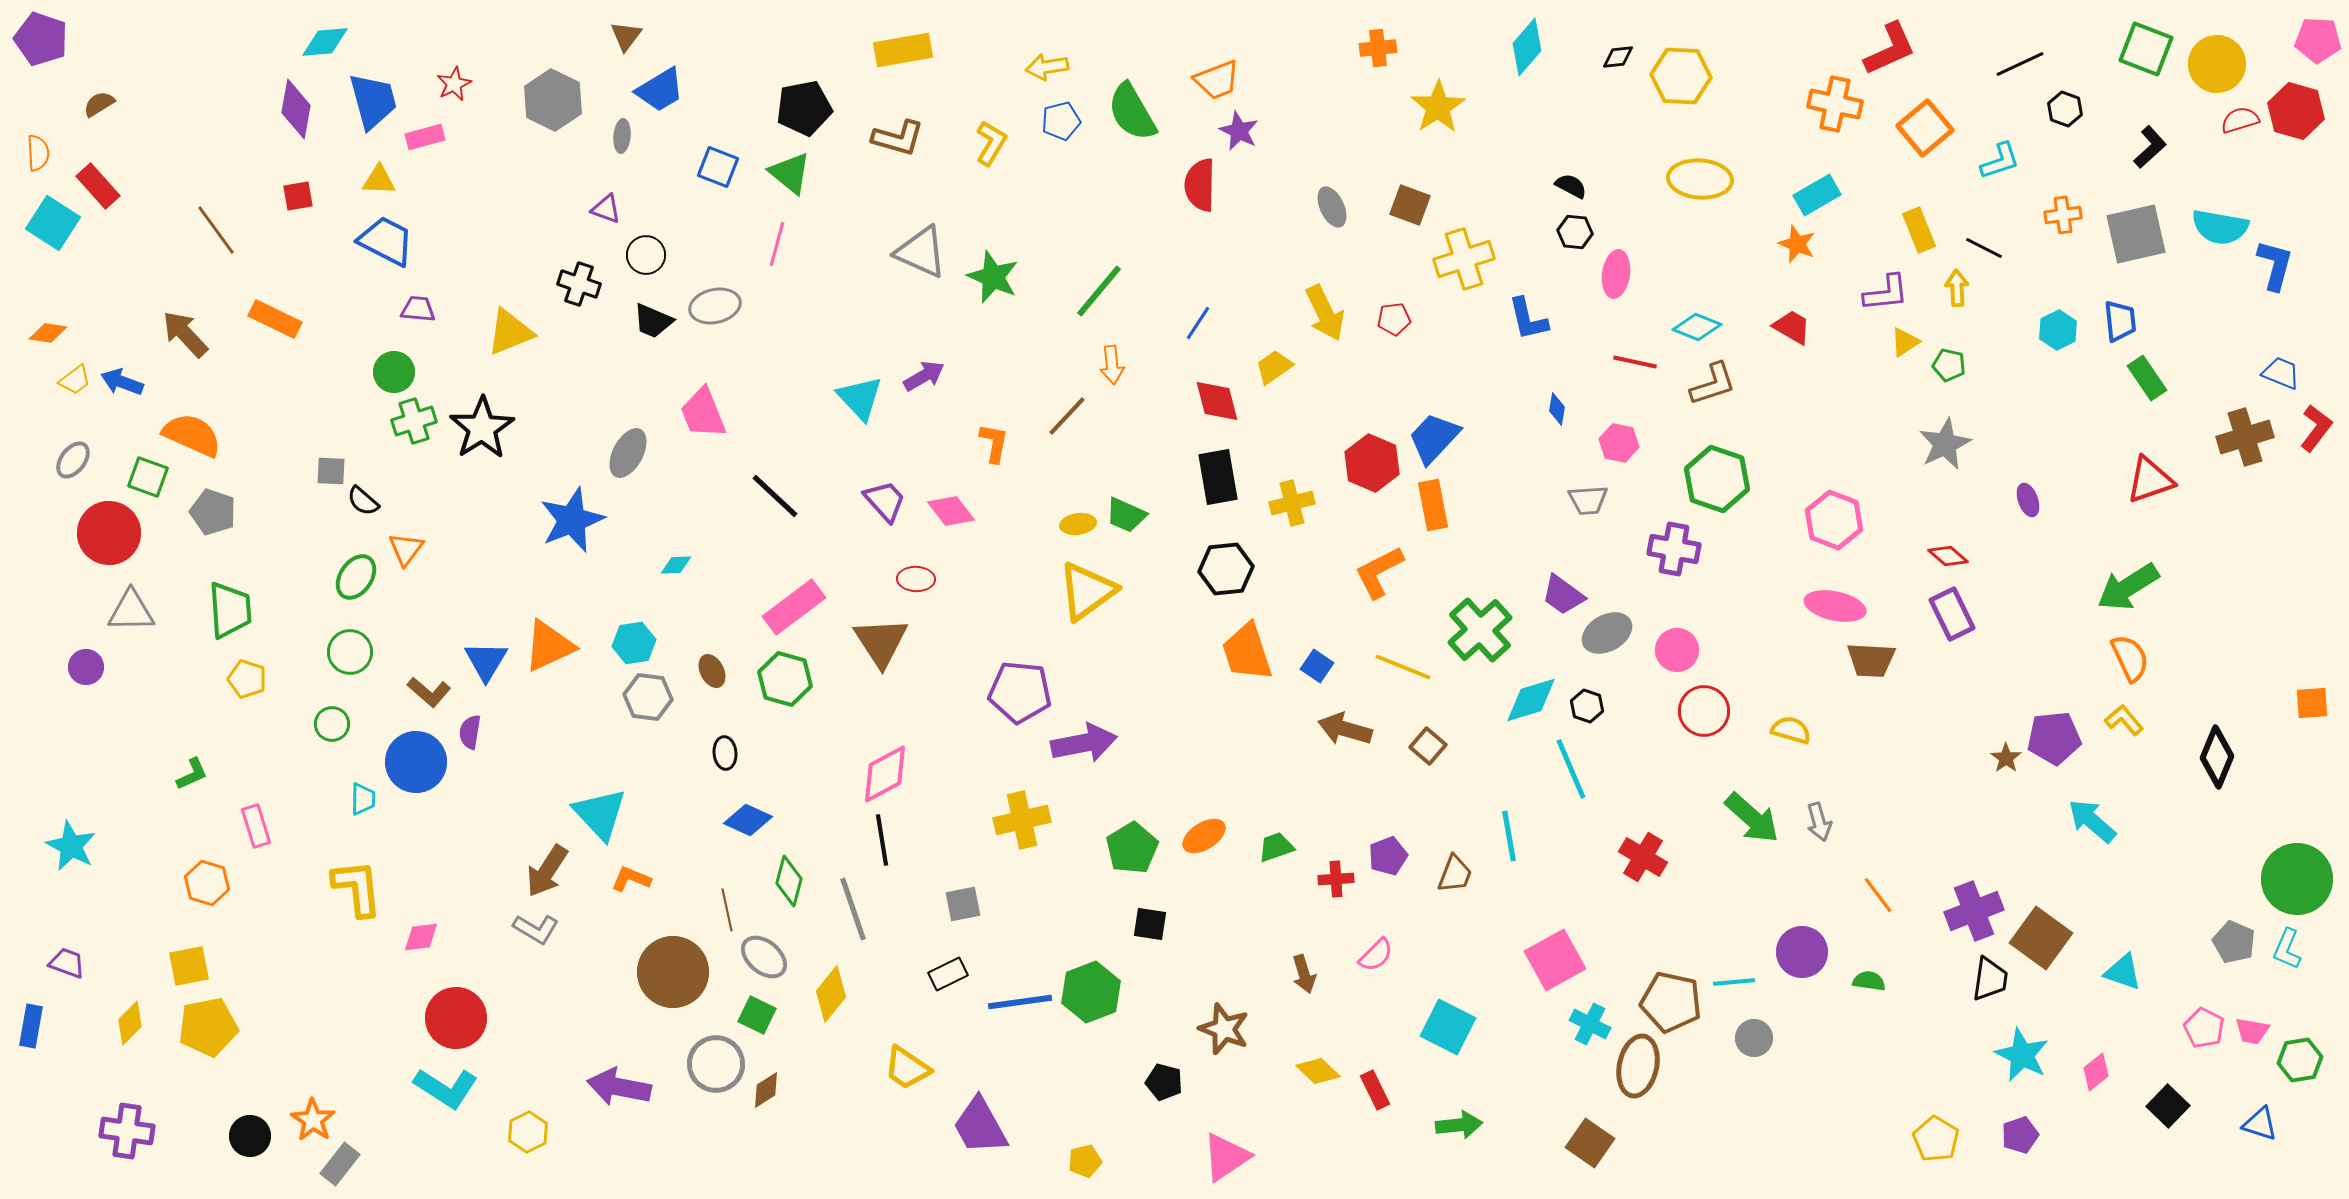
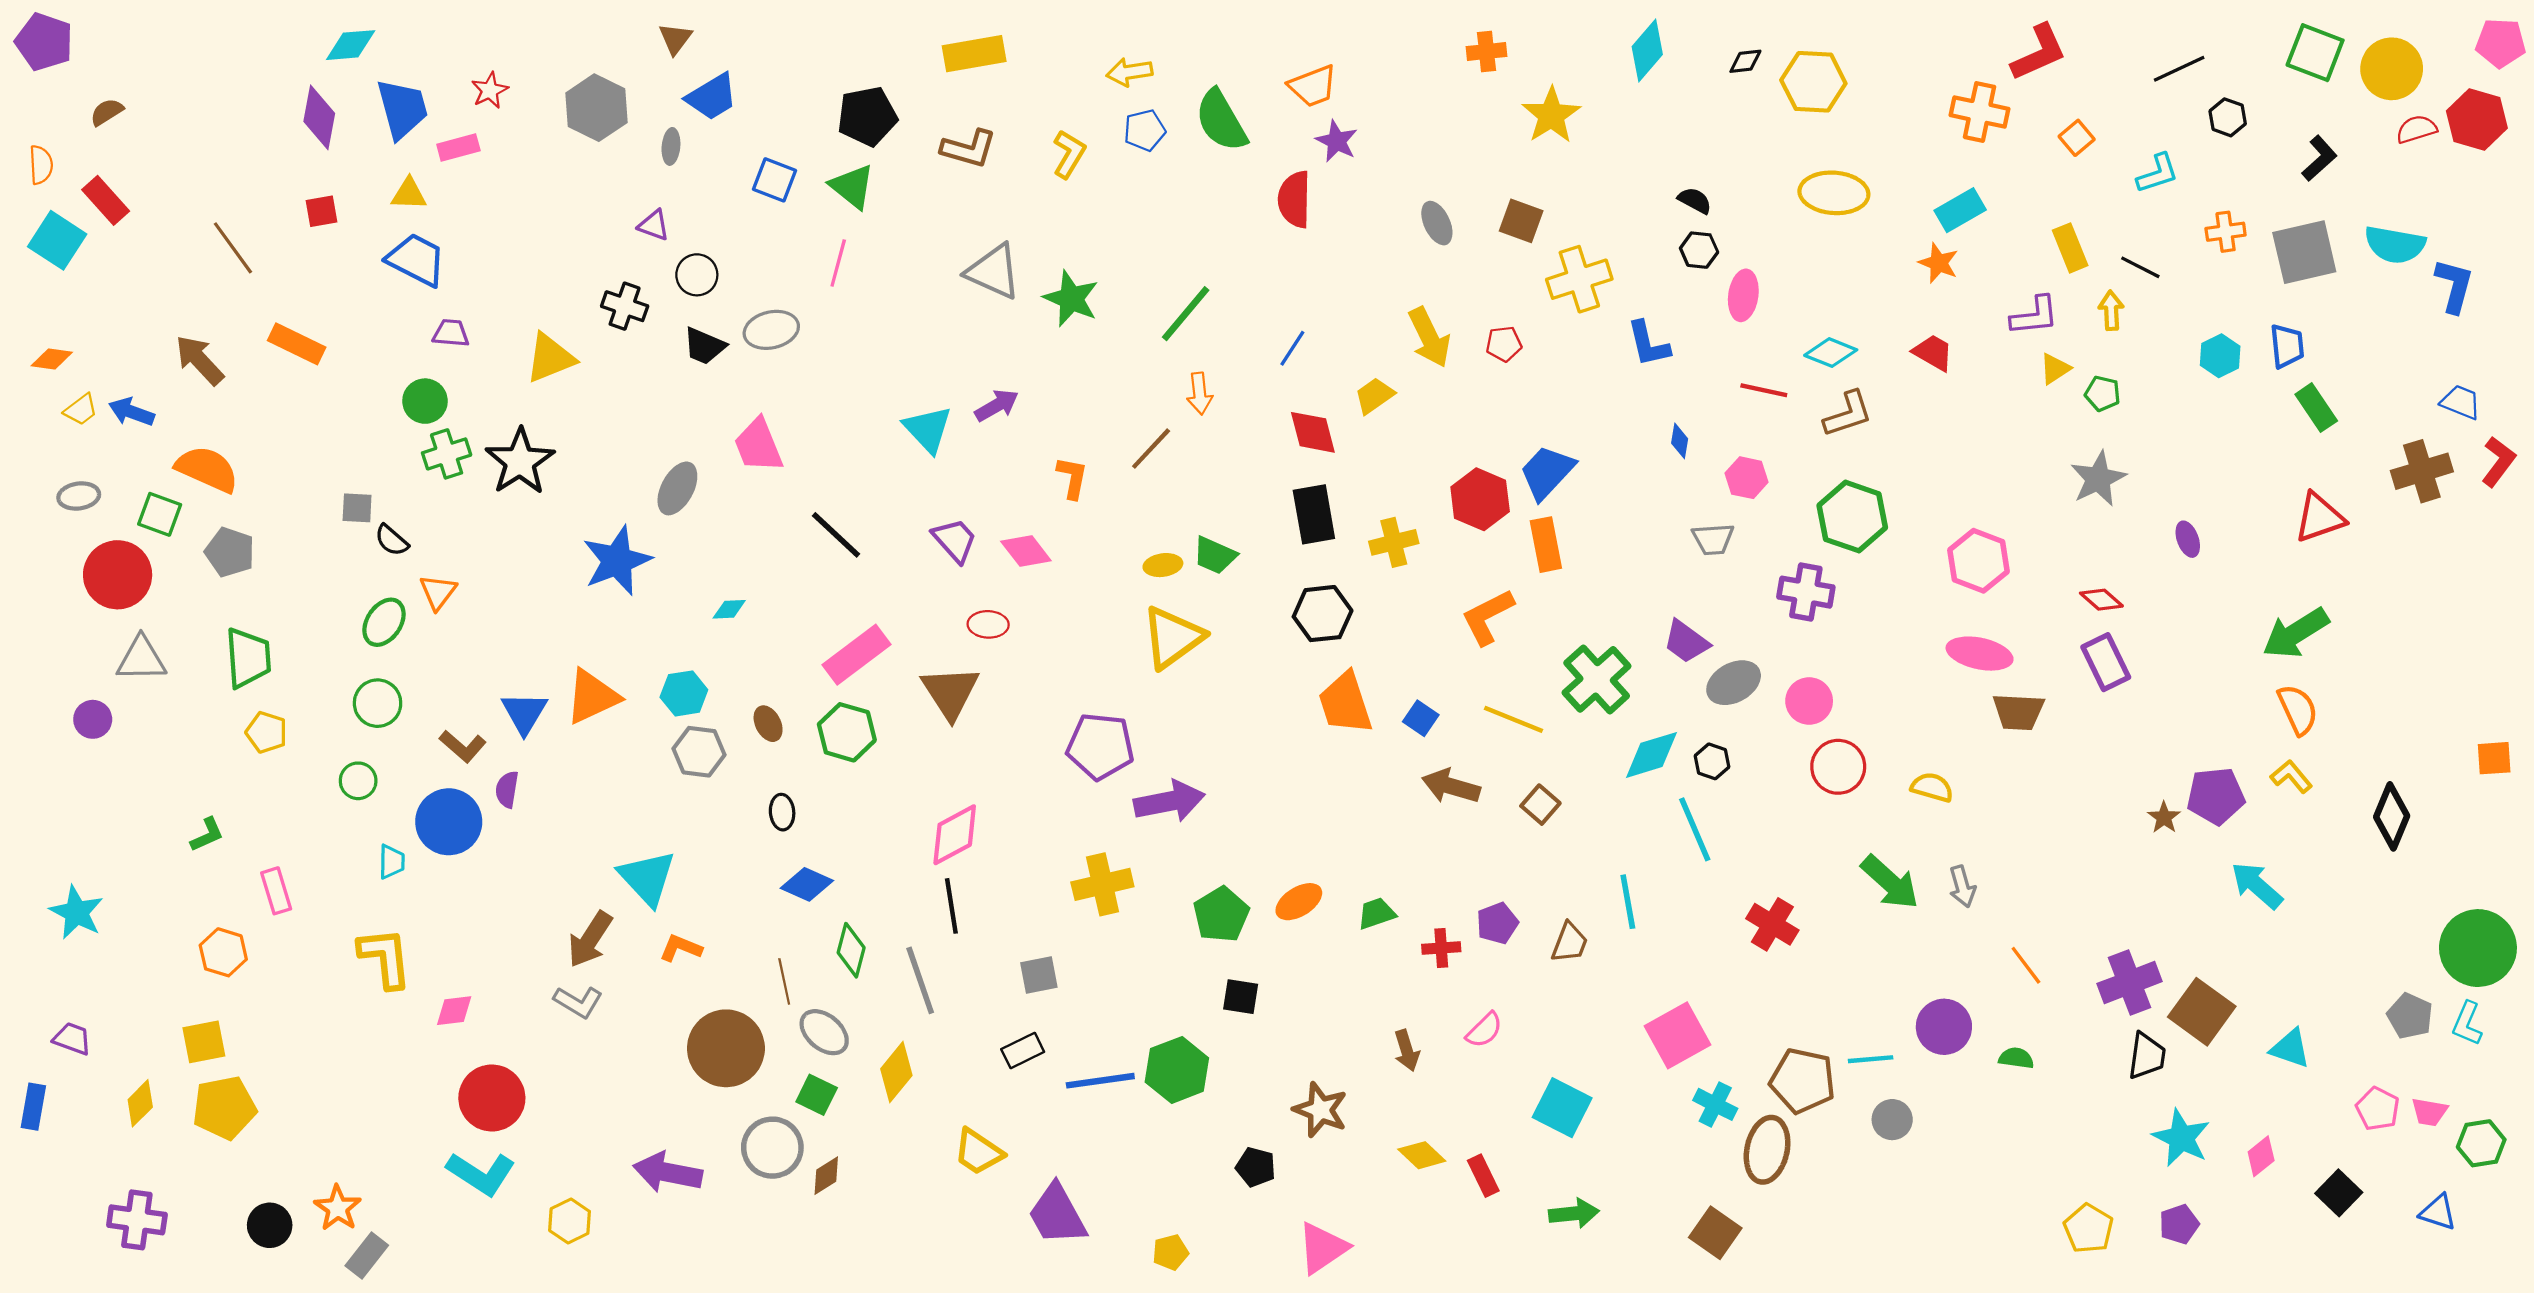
orange square: (1925, 128) -> (2077, 138), size x0.6
gray ellipse: (73, 460) -> (79, 496), turned 45

